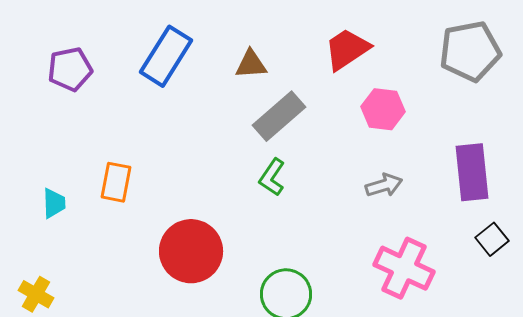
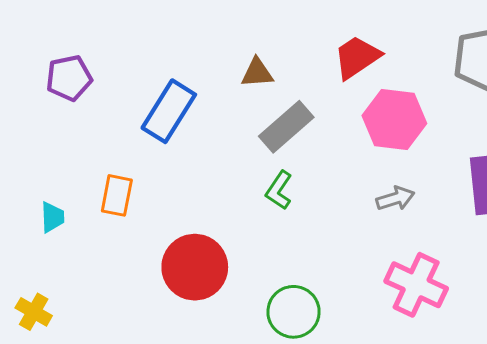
blue rectangle: (166, 56) -> (169, 111), moved
pink hexagon: (383, 109) -> (394, 120), size x1.4

